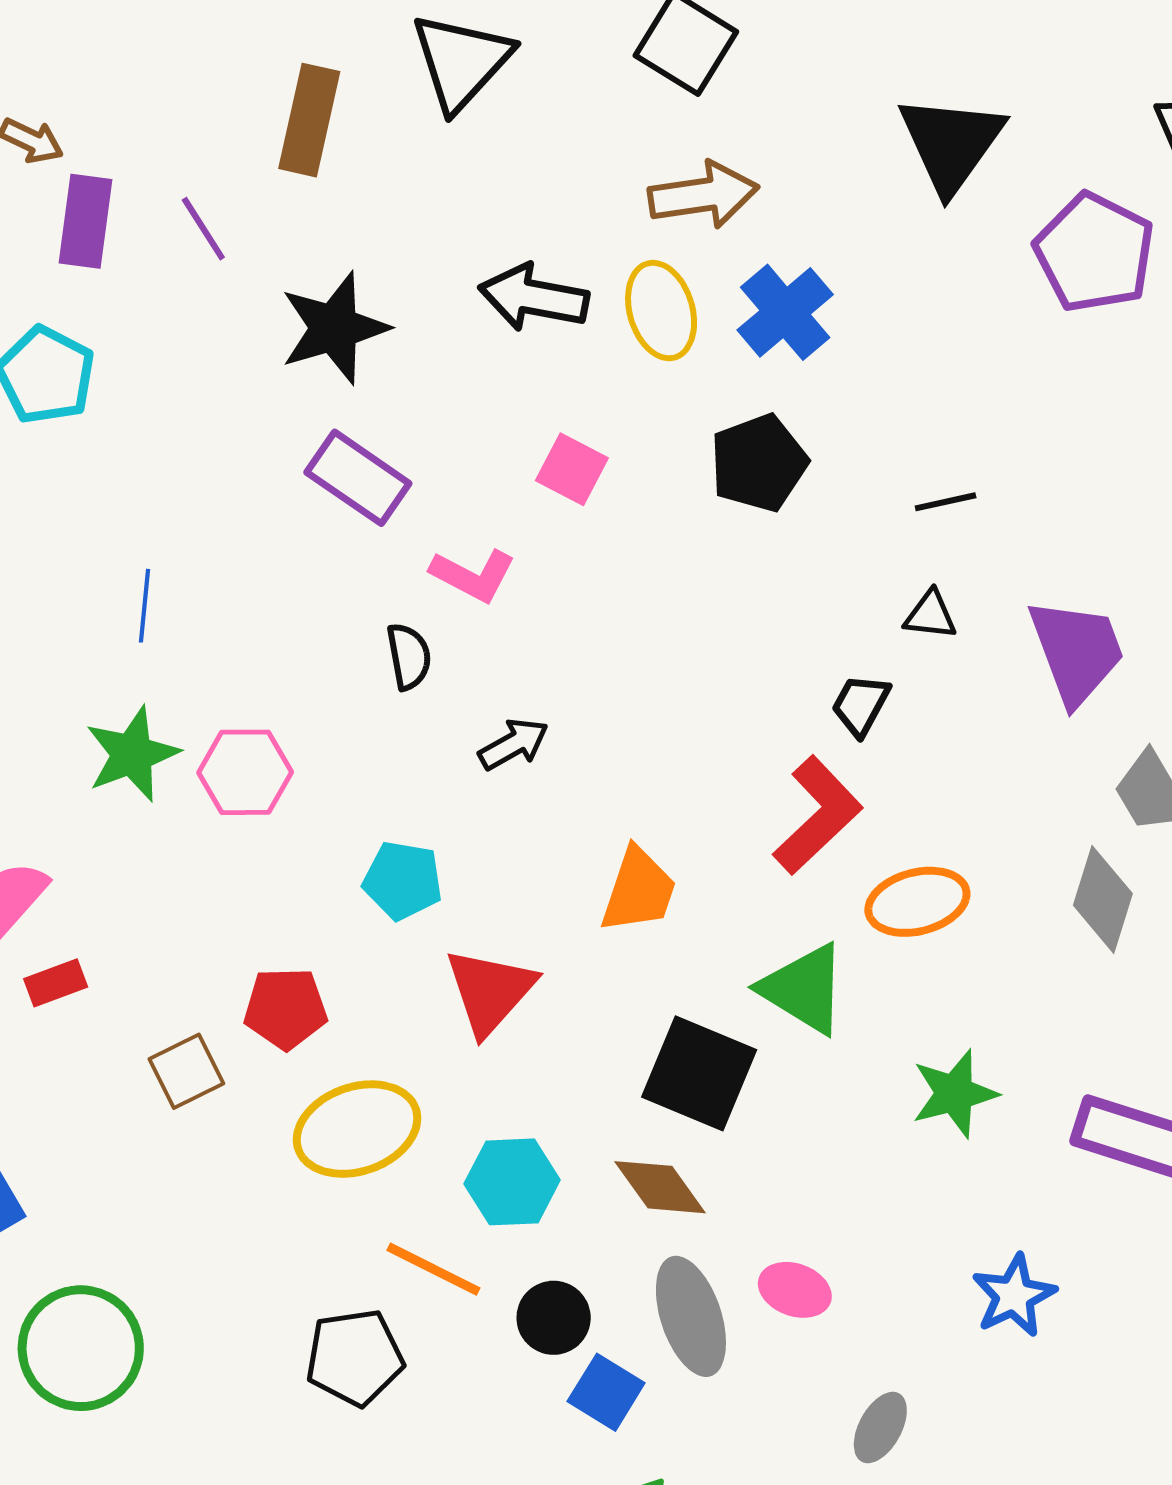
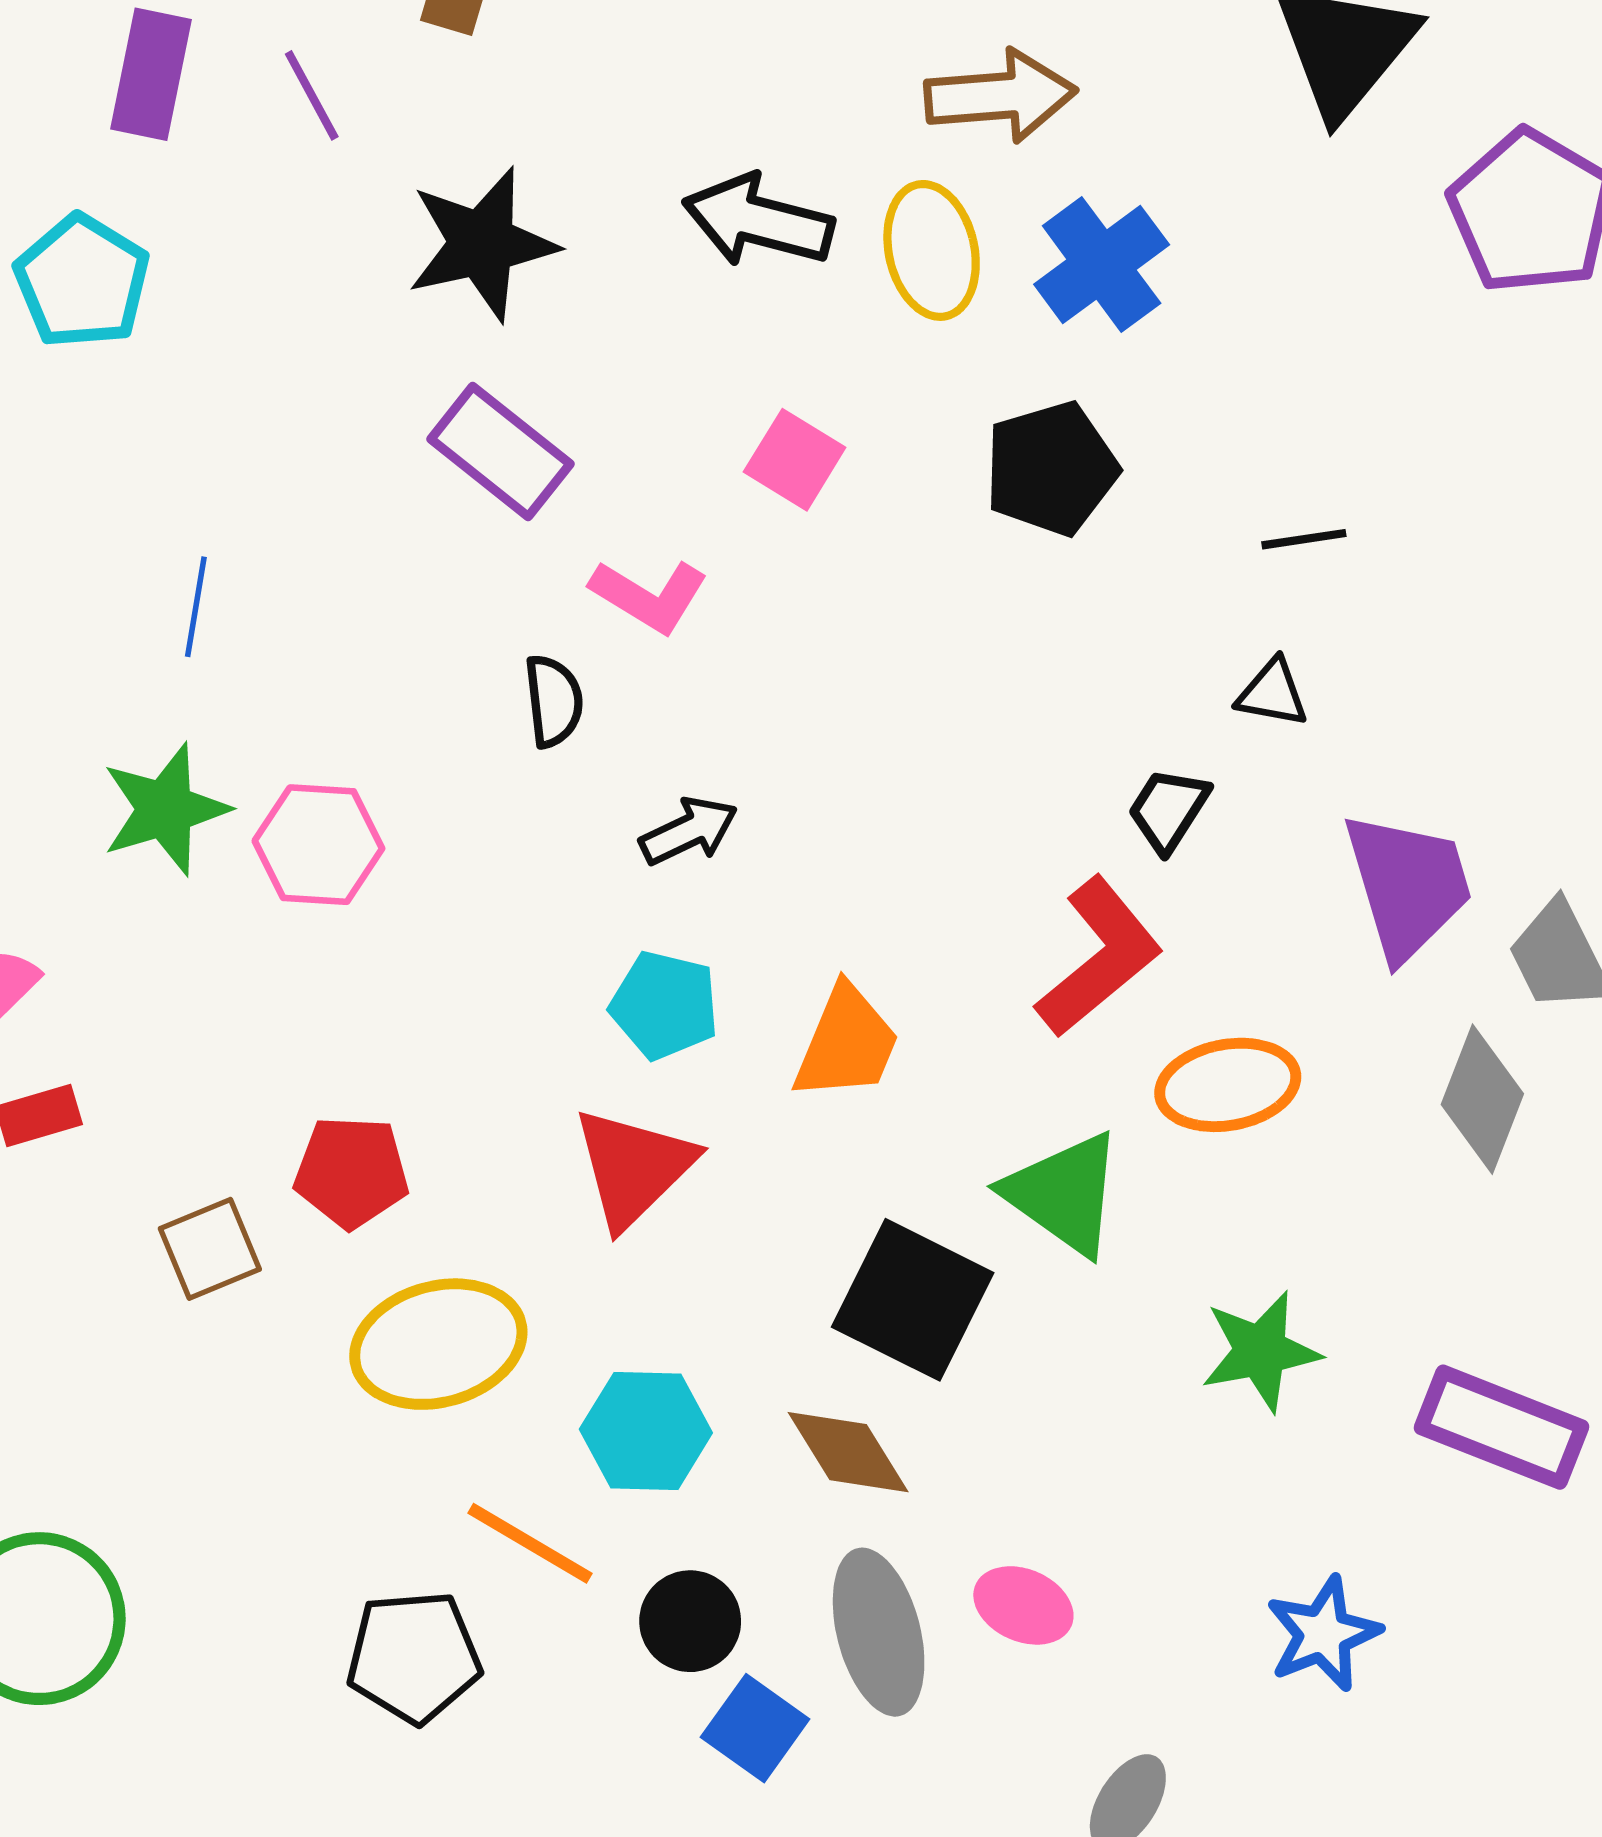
purple trapezoid: (1076, 651) -> (1408, 886), moved
cyan pentagon: (403, 880) -> (665, 1005), moved

